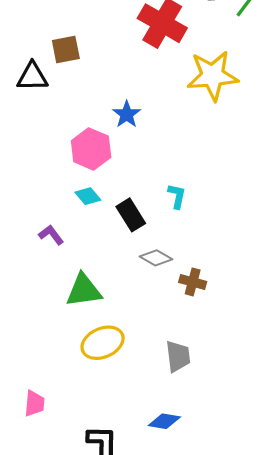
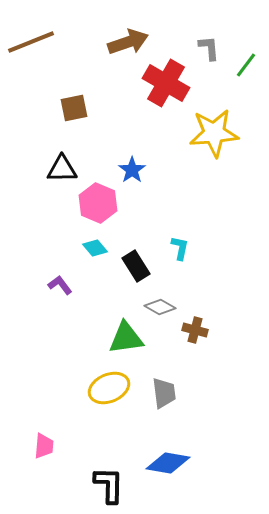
black triangle: (32, 77) -> (62, 169), moved
green triangle: (84, 290) -> (126, 338), moved
gray trapezoid: (178, 356) -> (164, 393), moved
blue diamond: (164, 421) -> (168, 463), size x1.4

